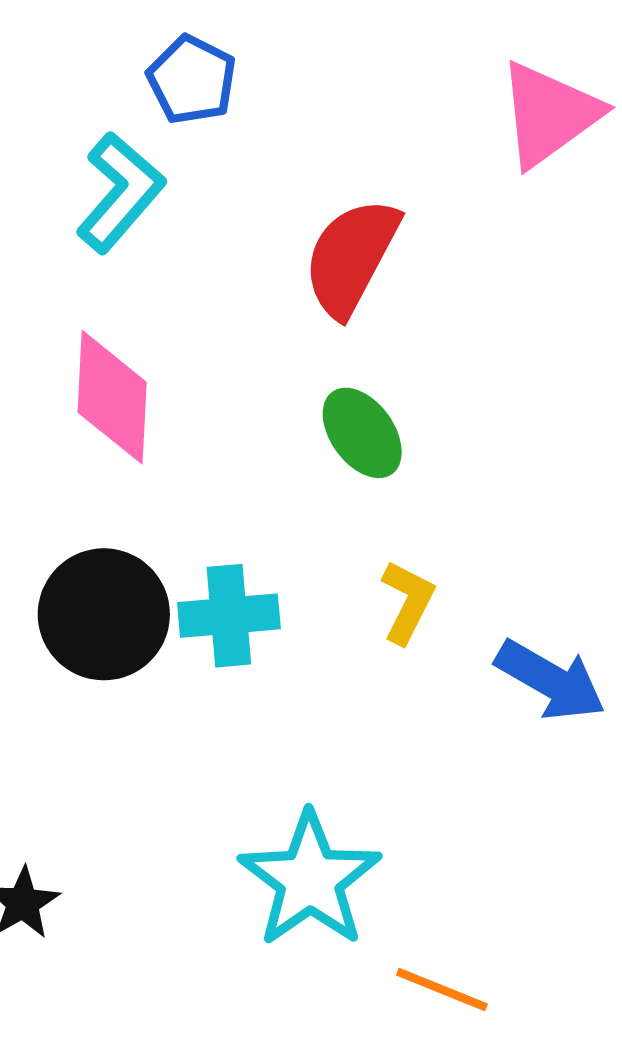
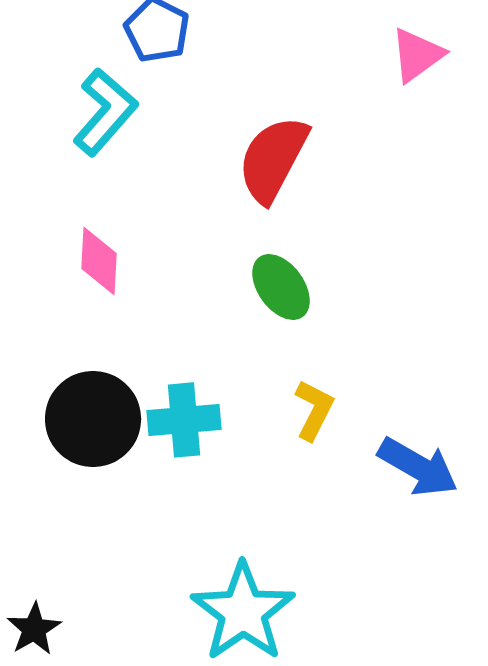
pink triangle: (549, 114) -> (417, 55), size x0.7
pink diamond: (112, 397) -> (99, 261), size x0.7

